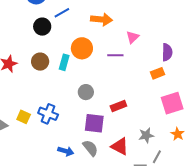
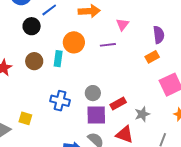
gray circle: (86, 92) -> (93, 93), moved
red rectangle: (118, 106) -> (118, 104), moved
blue cross: (48, 114) -> (60, 101), moved
gray star: (146, 135) -> (142, 114), moved

